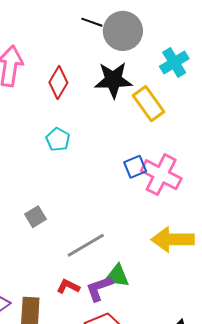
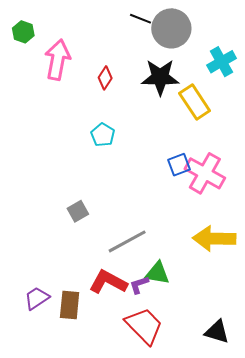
red diamond: (58, 82) -> (105, 78), size x0.7
red L-shape: (68, 286) -> (108, 282), size x1.6
purple L-shape: (99, 288) -> (139, 285), size x0.7

